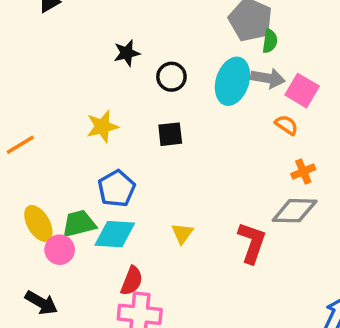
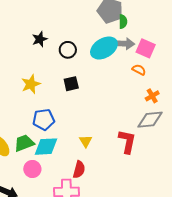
cyan ellipse: (232, 81) -> (104, 48), turned 48
blue pentagon: (116, 189) -> (44, 120), turned 30
pink circle: (60, 250) -> (32, 169), moved
red semicircle: (132, 281) -> (79, 170), moved

